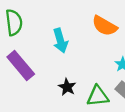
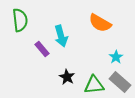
purple rectangle: (21, 65) -> (42, 49), moved, size x0.6

